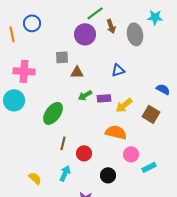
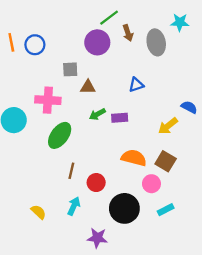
blue circle: (32, 23) -> (35, 45), moved
pink cross: (24, 71) -> (48, 100), moved
yellow arrow: (124, 105) -> (168, 126), moved
brown square: (151, 114) -> (166, 161), moved
cyan rectangle: (149, 167) -> (166, 210), moved
black circle: (108, 175) -> (124, 208), size x1.6

